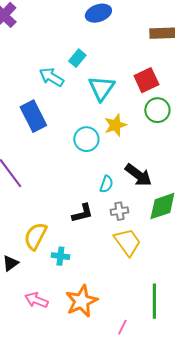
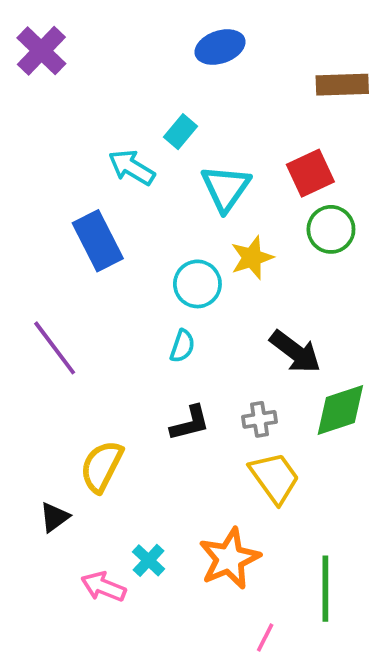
cyan semicircle: (106, 184) -> (182, 346), moved
cyan cross: (60, 256) -> (149, 560), moved, turned 36
orange star: (81, 301) -> (229, 559), moved

